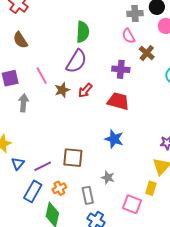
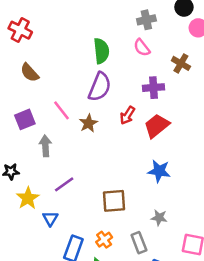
gray cross: (135, 13) -> (146, 20), moved
pink semicircle: (128, 36) -> (142, 48), moved
red arrow: (85, 90) -> (127, 115), moved
red trapezoid: (118, 101) -> (157, 126), turned -45
purple line: (43, 166) -> (64, 184), moved

